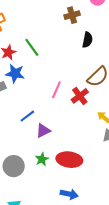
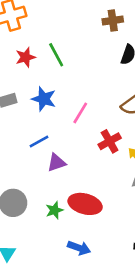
blue star: (15, 74) -> (44, 99), moved
red cross: (80, 96) -> (110, 141), moved
green star: (42, 159) -> (54, 210), moved

